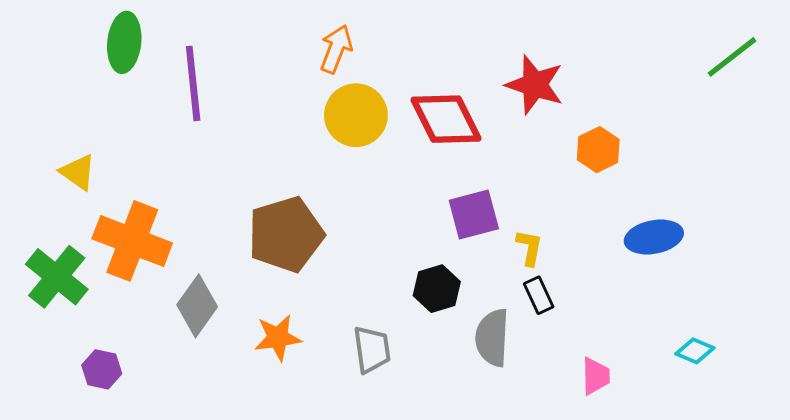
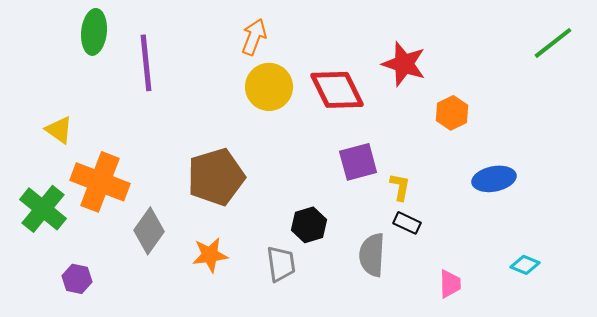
black hexagon: (437, 289) -> (309, 225), moved
black rectangle: (539, 295) -> (407, 223), turned -40

